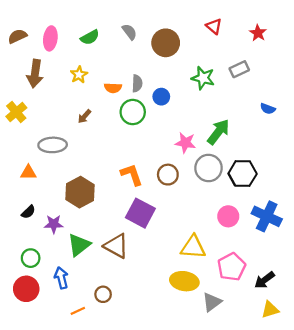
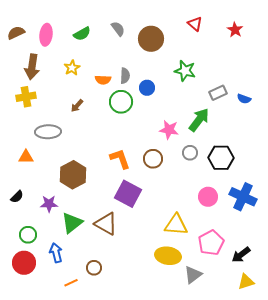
gray rectangle: (239, 69) -> (218, 93), moved
yellow cross: (16, 112) -> (26, 97), moved, turned 30
gray circle: (208, 168) -> (190, 153), size x0.6
black semicircle: (28, 212) -> (17, 197), moved

